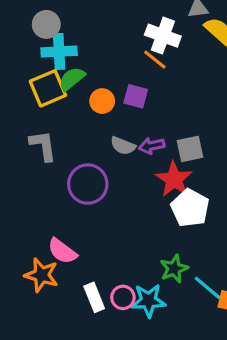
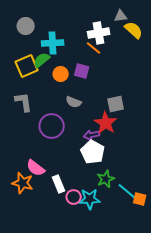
white cross: (163, 36) -> (99, 33), turned -30
cyan cross: (59, 52) -> (53, 43), moved
purple arrow: (152, 146) -> (92, 135), moved
white pentagon: (190, 208) -> (93, 152), moved
white rectangle: (94, 297) -> (59, 184), moved

